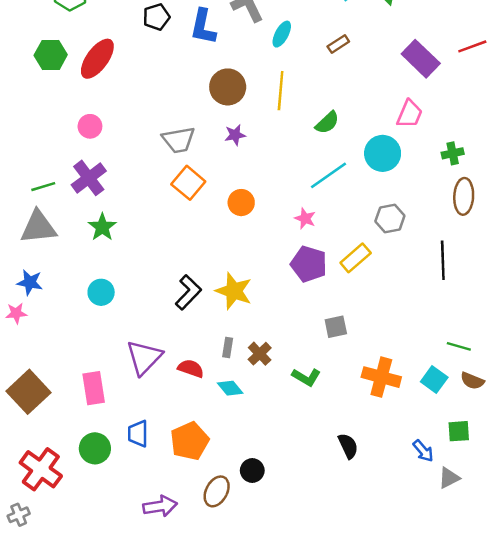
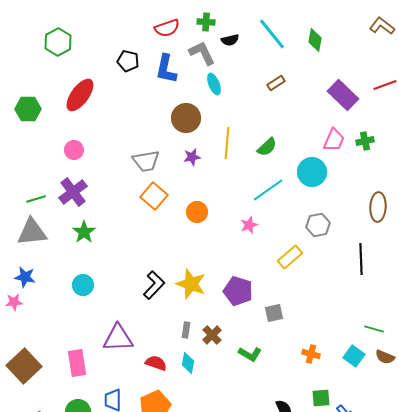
black pentagon: (156, 17) -> (128, 61), turned 30
cyan ellipse: (282, 34) -> (214, 84), moved, turned -50
green hexagon: (51, 55) -> (28, 109), moved
yellow line: (281, 91) -> (227, 143), moved
green cross: (453, 153) -> (365, 141), moved
pink star: (305, 218) -> (249, 225), turned 30
purple pentagon: (309, 264) -> (238, 291), moved
purple triangle: (144, 357) -> (118, 338), turned 44
red semicircle: (191, 368) -> (156, 363), moved
orange cross: (381, 377) -> (311, 354), size x0.6
cyan diamond: (230, 388) -> (188, 363), turned 50
green square: (459, 431) -> (321, 398), moved

